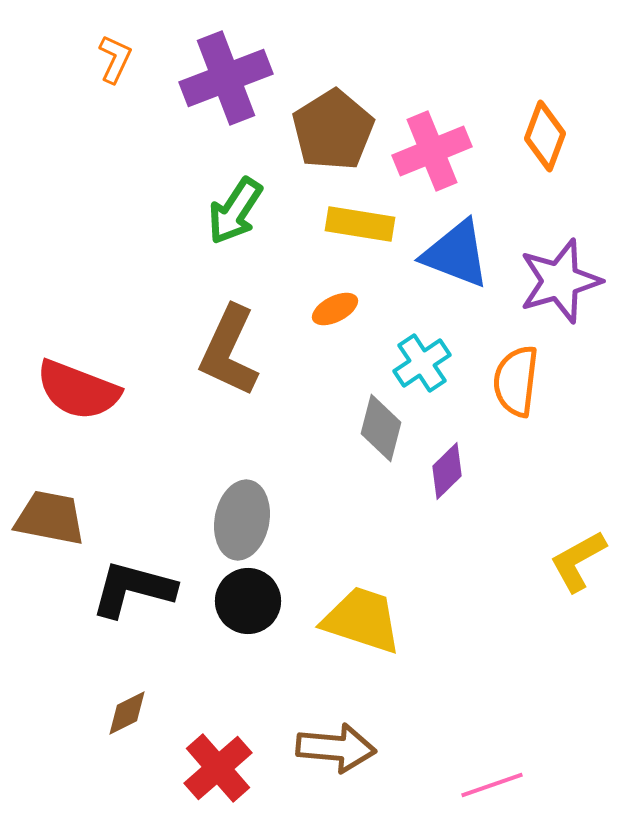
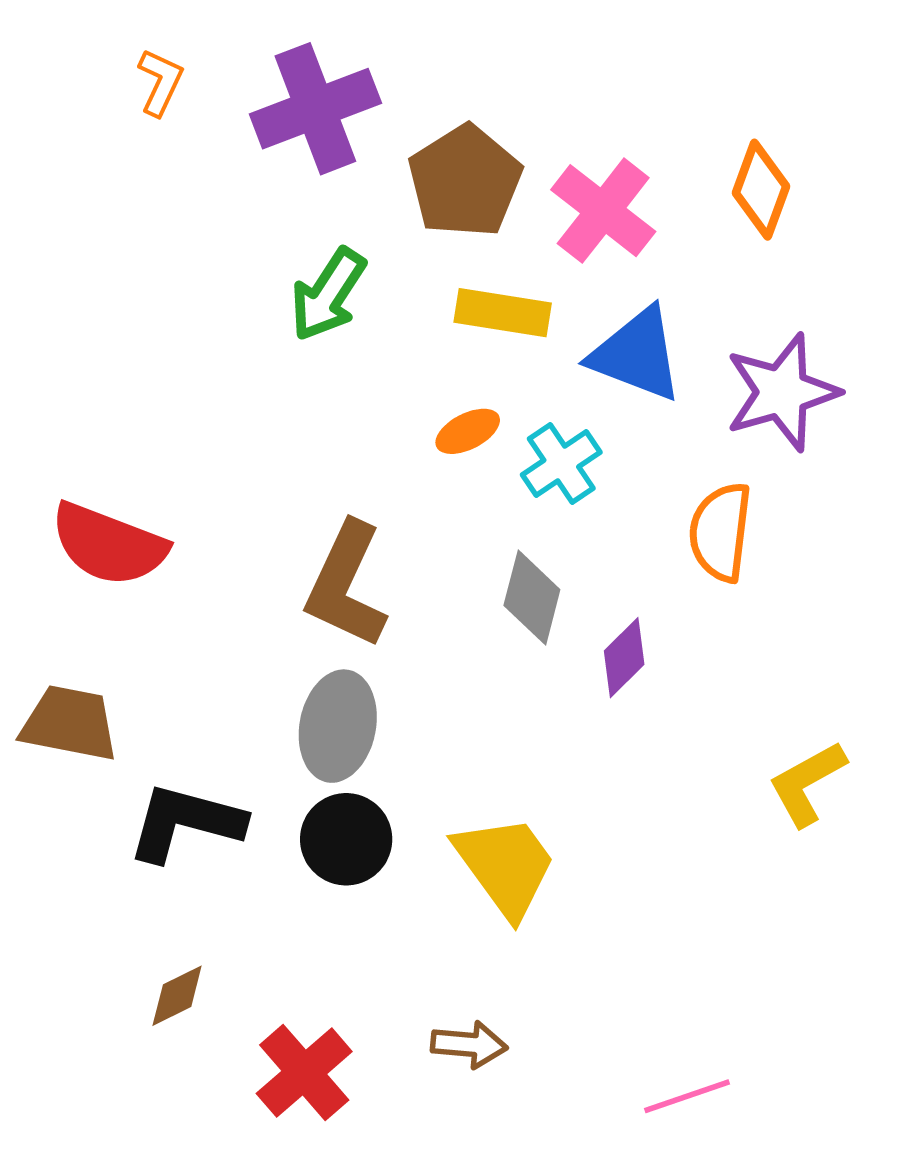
pink cross: (432, 151) -> (603, 211), turned -30
brown L-shape: (229, 351) -> (346, 585), moved
cyan cross: (422, 363) -> (561, 463), moved
yellow trapezoid: (362, 620) -> (505, 866), turned 36
brown arrow: (336, 748) -> (469, 1045), size x0.7

